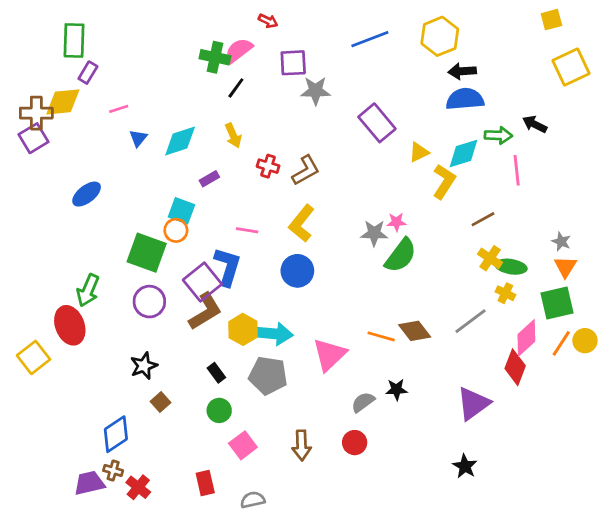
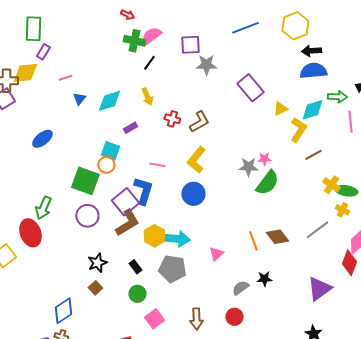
red arrow: (268, 21) -> (127, 15), moved
brown line: (483, 219) -> (313, 155), moved
orange line: (381, 336) -> (253, 241), turned 54
pink triangle: (329, 355) -> (216, 254), size x0.6
black star: (144, 366) -> (97, 263), moved

